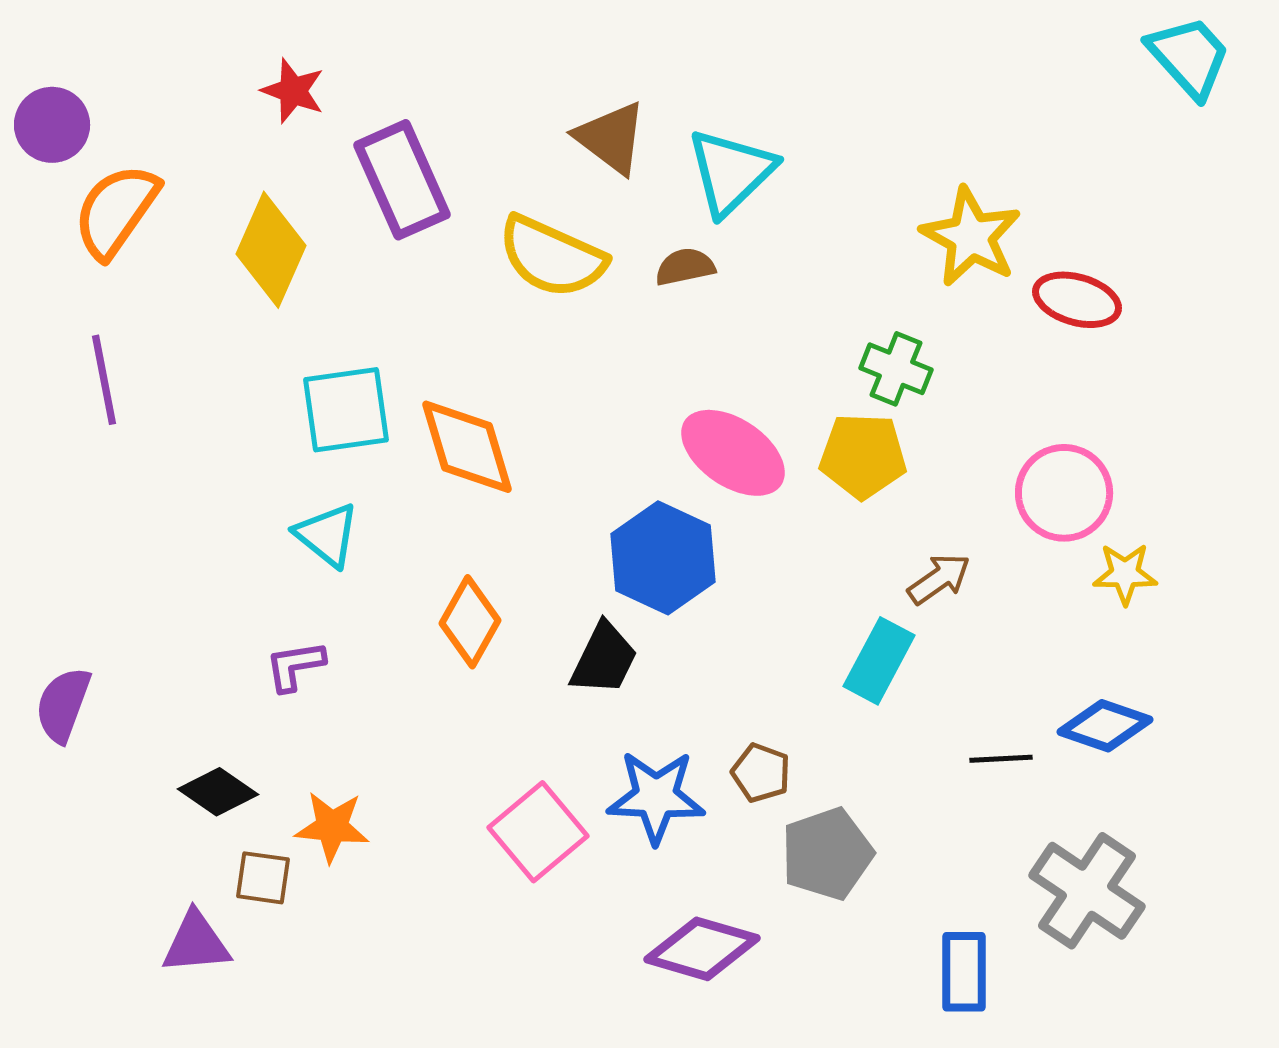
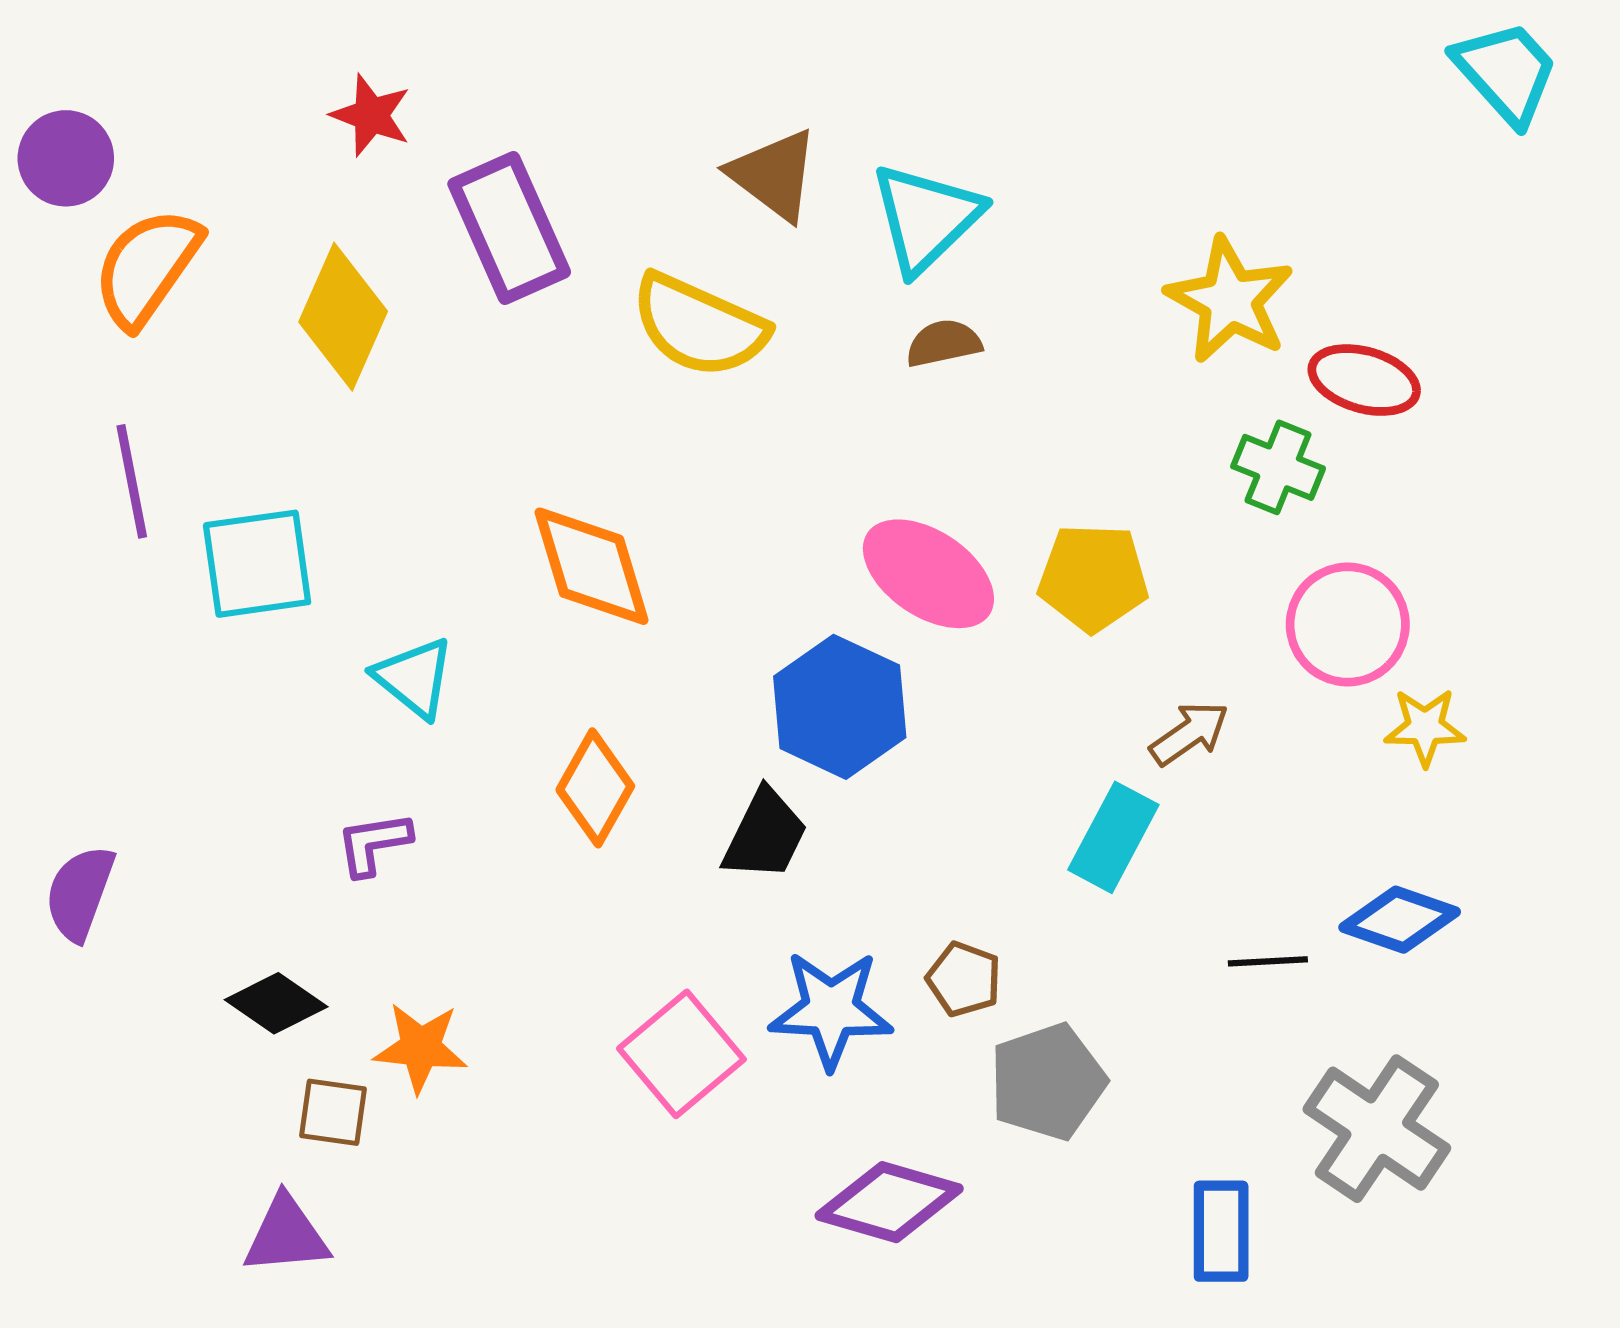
brown semicircle: (685, 267) -> (944, 343), moved
green cross: (896, 369) -> (1278, 467), moved
cyan square: (346, 410) -> (257, 564), moved
purple triangle: (196, 943) -> (286, 1235), moved

